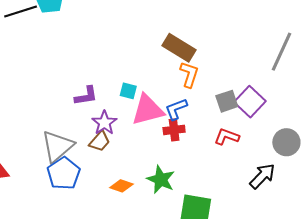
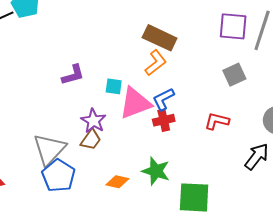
orange L-shape: (189, 75) -> (156, 63), moved, turned 40
purple L-shape: (86, 96) -> (73, 75), moved
gray square: (227, 101) -> (234, 75), moved
purple square: (250, 102) -> (233, 26), moved, turned -32

